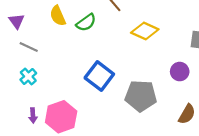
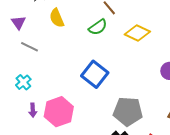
green semicircle: (86, 23) -> (98, 27), moved
cyan cross: (28, 76) -> (23, 82), moved
gray pentagon: (141, 96) -> (128, 111), moved

